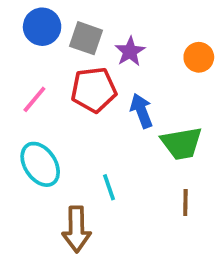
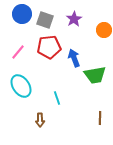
purple star: (130, 52) -> (74, 19), moved
brown line: (185, 203) -> (100, 118), moved
brown arrow: (76, 229) -> (40, 120), size x0.6

